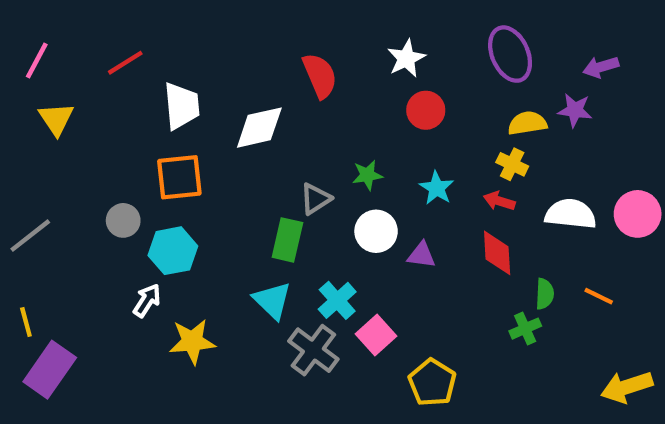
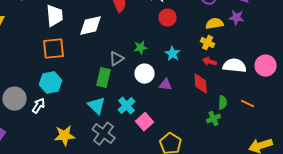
red arrow: (499, 201) -> (210, 62), moved
gray circle: (123, 220) -> (15, 99), moved, size x1.5
yellow star: (192, 341) -> (65, 136), moved
gray cross: (313, 350) -> (104, 134), moved

